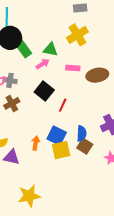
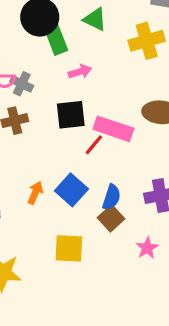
green triangle: (50, 49) -> (95, 19), moved
pink rectangle: (73, 68) -> (113, 129), moved, size x1.6
black square: (44, 91) -> (71, 115), turned 30
yellow square: (61, 150) -> (69, 248), moved

